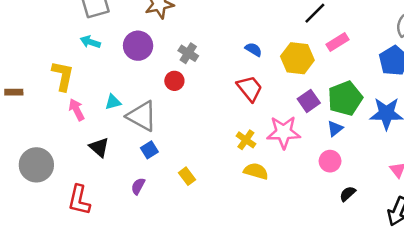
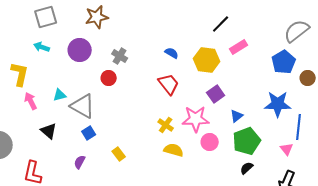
green pentagon: (345, 98) -> (247, 141), moved
pink circle: (330, 161) -> (210, 142), moved

